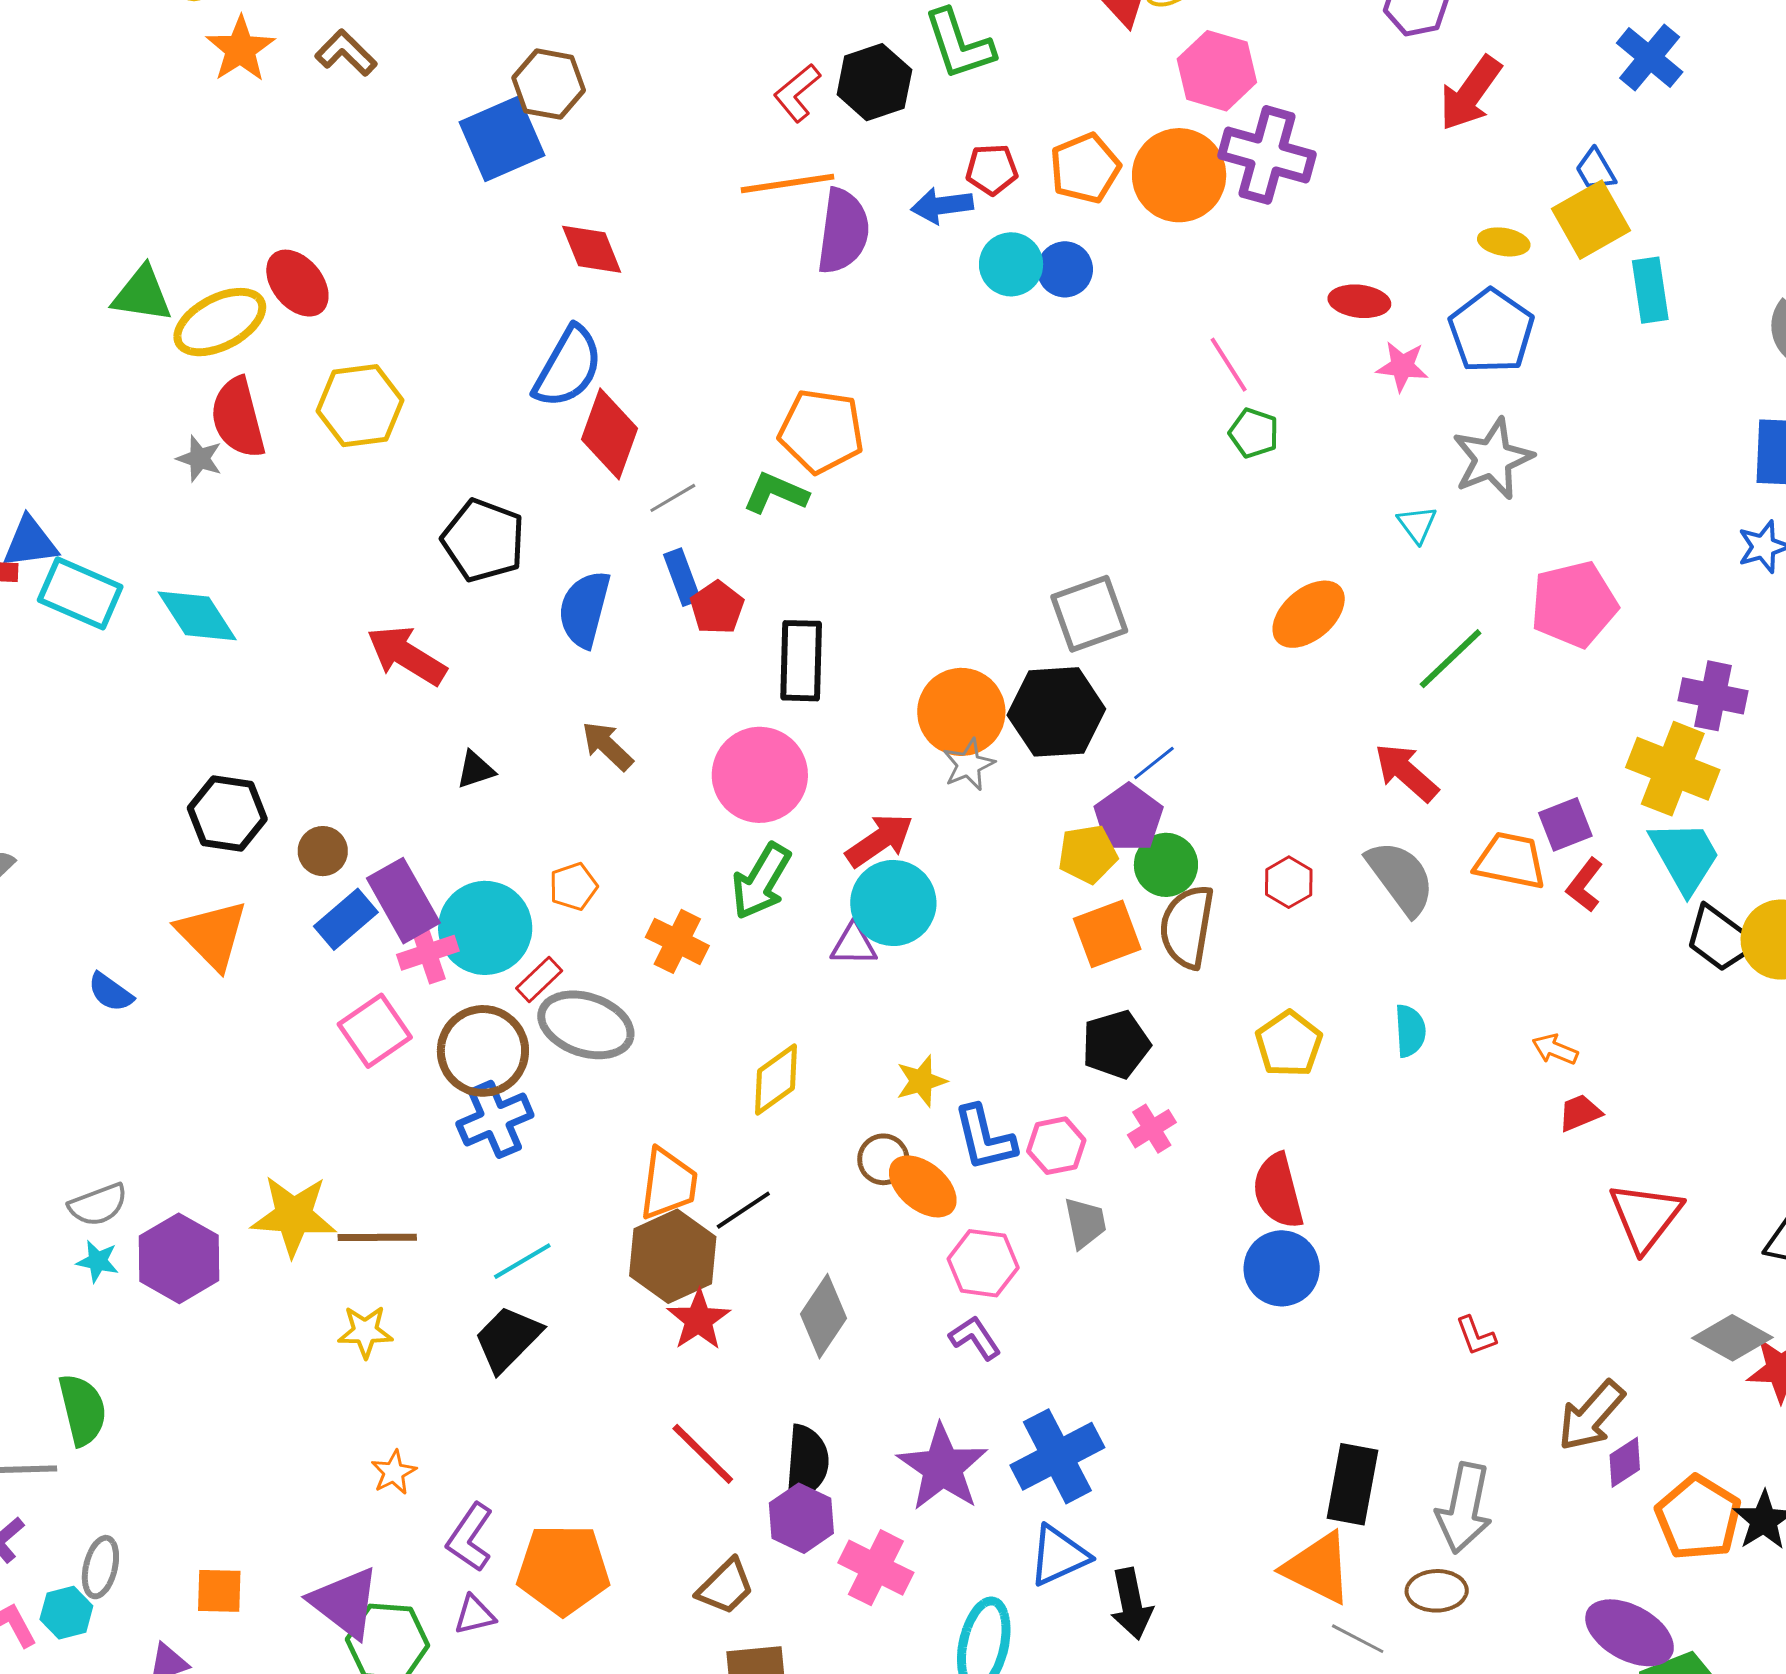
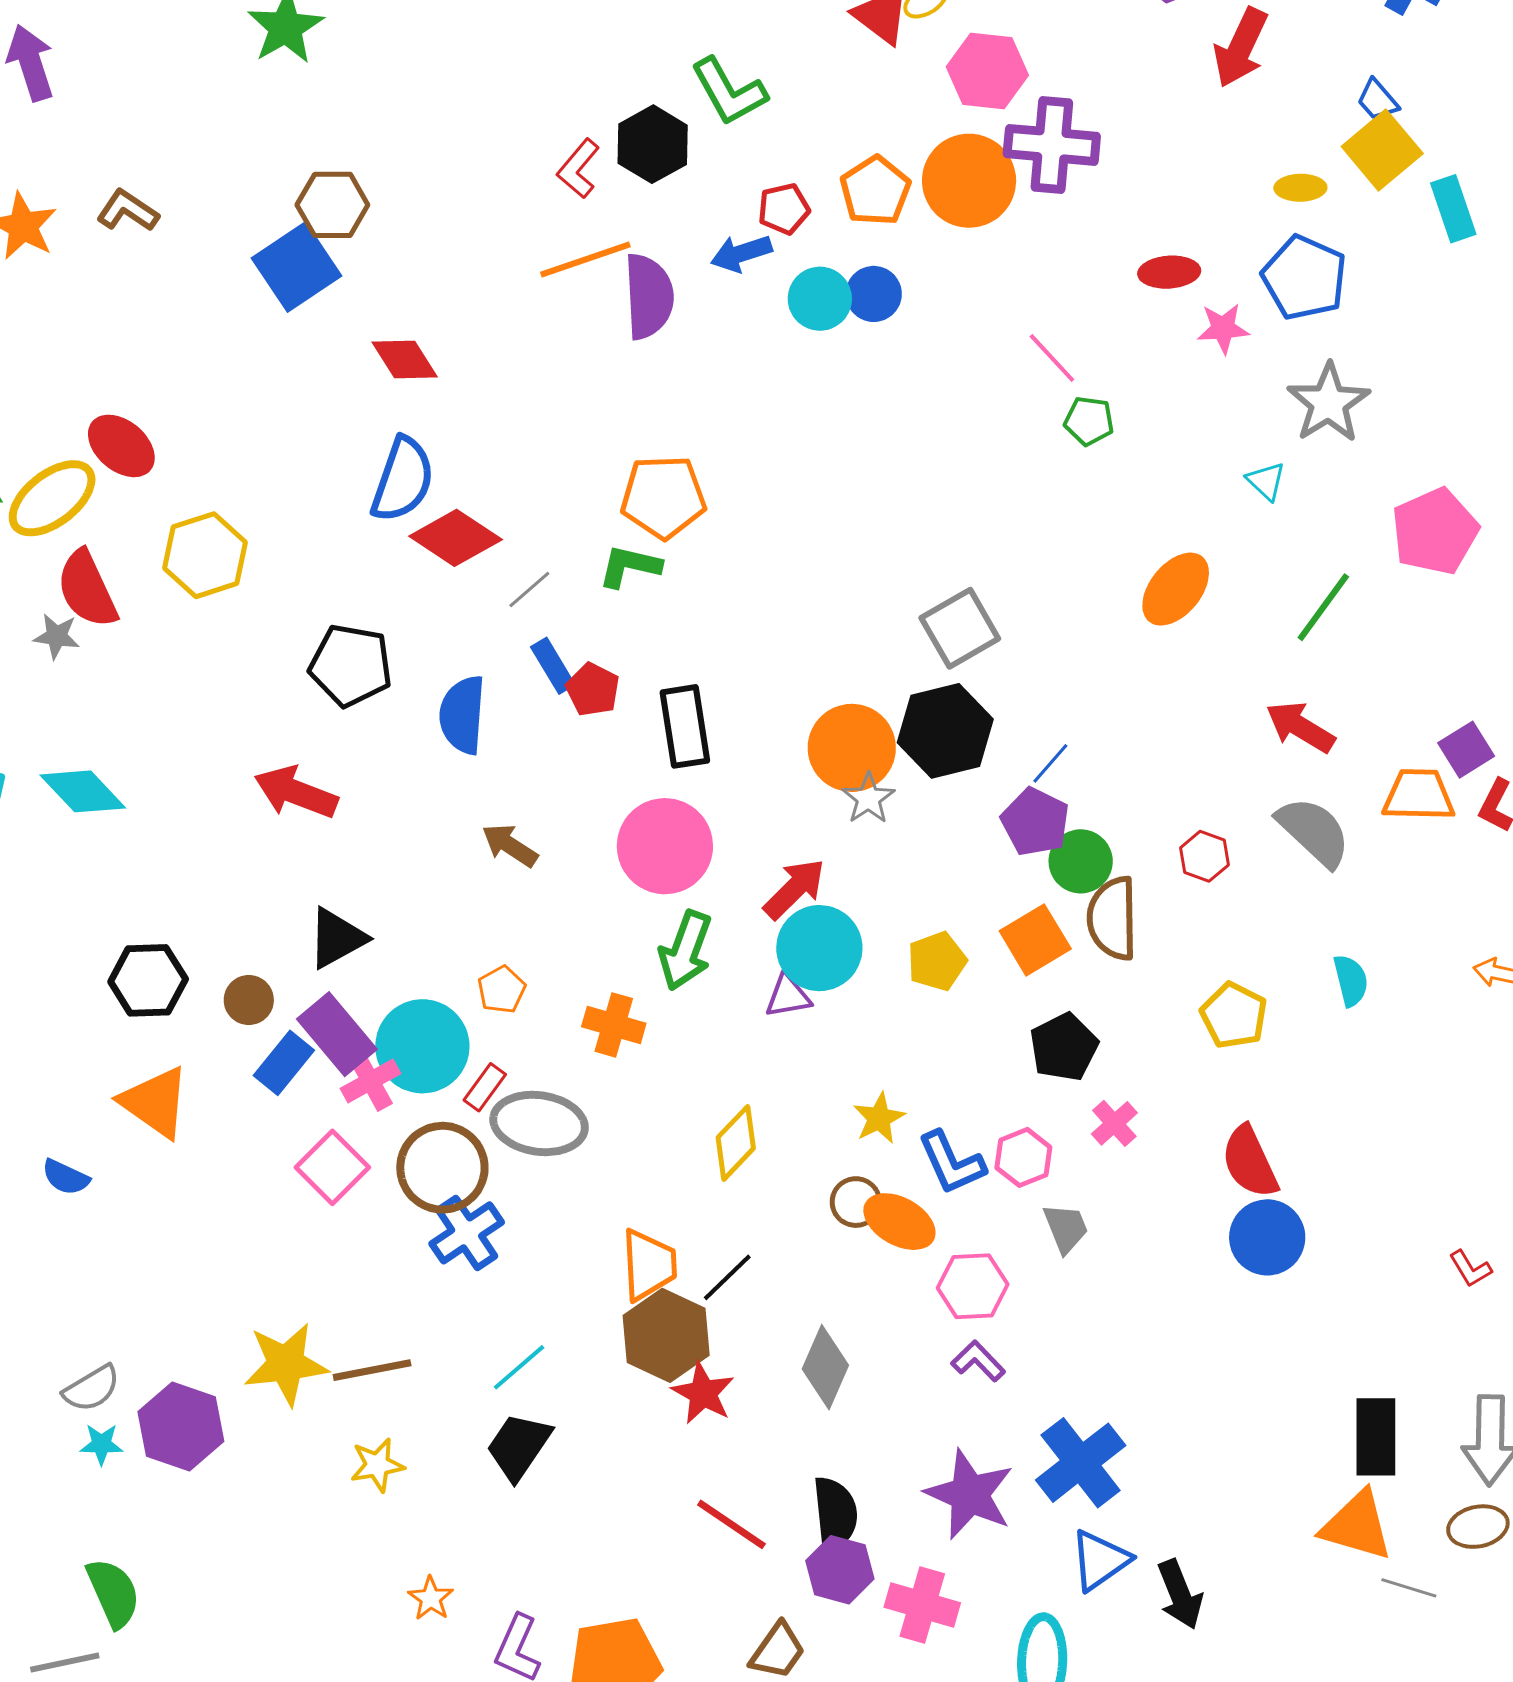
red diamond: (610, 434) -> (456, 538), turned -66
black triangle: (475, 770) -> (337, 938), moved, size x1.6
yellow pentagon: (1088, 854) -> (937, 961), moved

